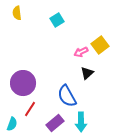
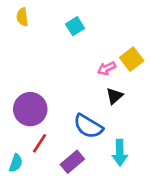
blue semicircle: (67, 96) -> (88, 126), turned -30
cyan arrow: (81, 122) -> (120, 153), moved

